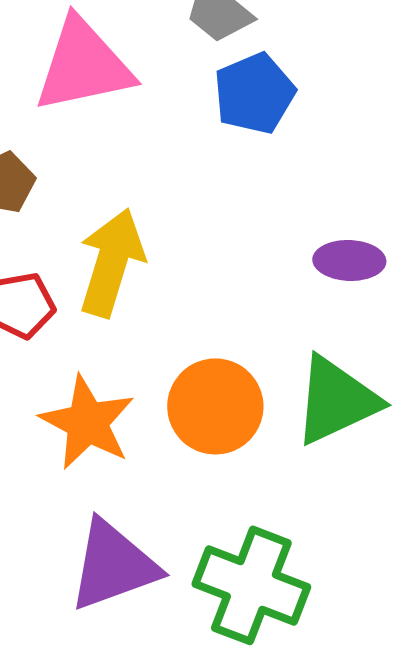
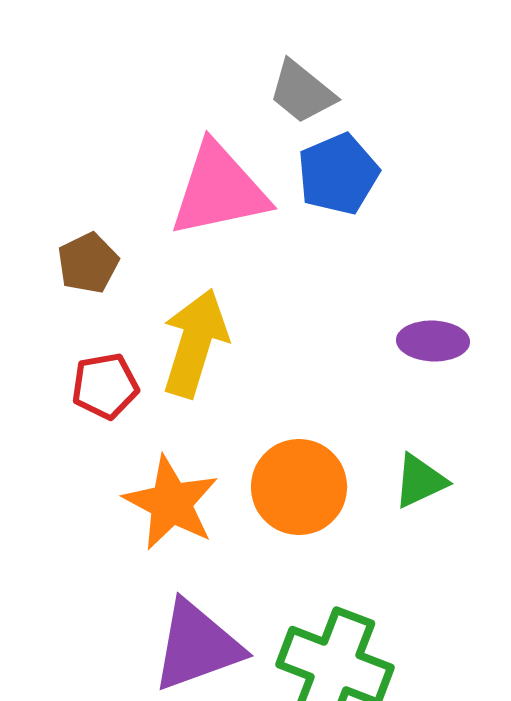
pink triangle: (83, 65) -> (219, 190), moved
green triangle: (336, 400) -> (420, 481), size x0.6

